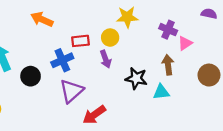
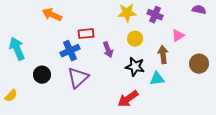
purple cross: (168, 30) -> (155, 15), moved
yellow circle: (110, 38) -> (135, 39), moved
black circle: (31, 76) -> (42, 75), moved
red arrow: (94, 115) -> (128, 99), moved

